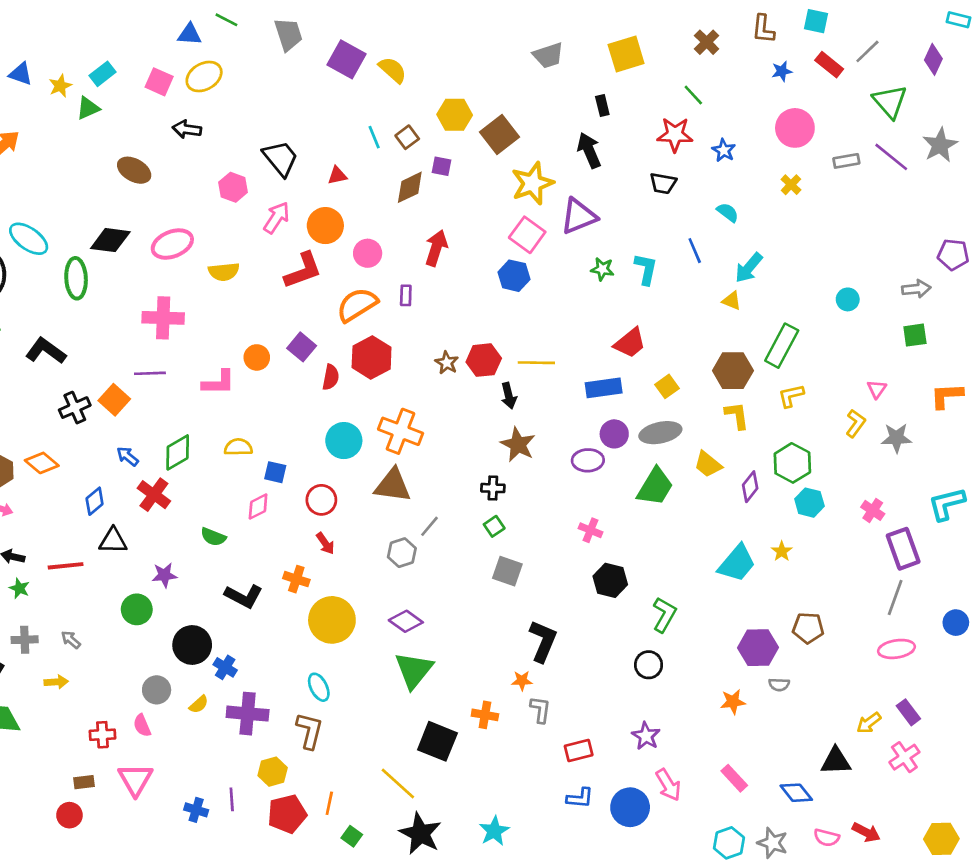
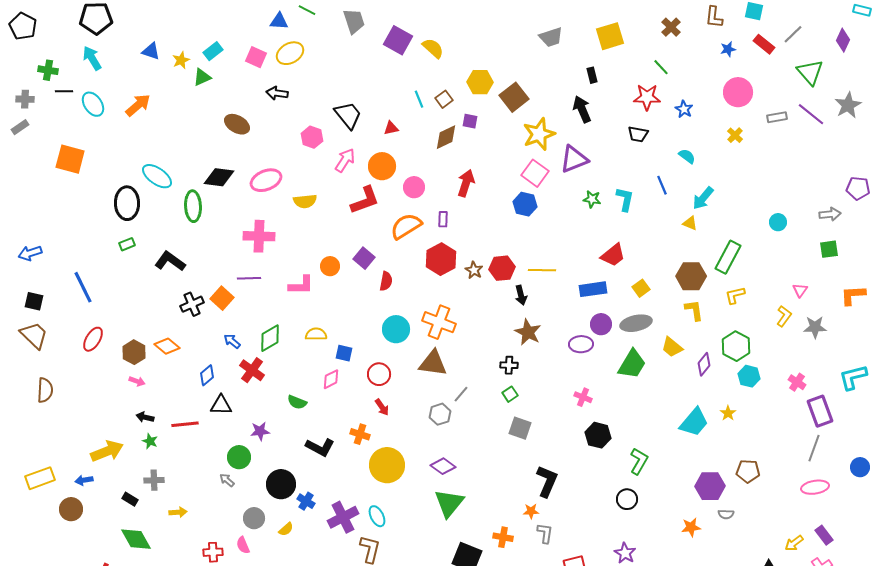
red hexagon: (372, 357) -> (441, 259), moved
gray arrow: (71, 640) -> (227, 480), moved
purple cross: (248, 714) -> (343, 517), moved, turned -32

